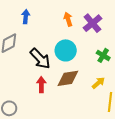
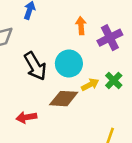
yellow arrow: (98, 83) -> (90, 85), moved
red arrow: (41, 85) -> (26, 117), moved, turned -112

